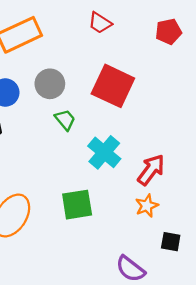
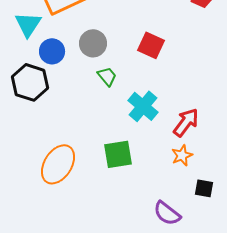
red square: (113, 86) -> (151, 45), size x0.7

